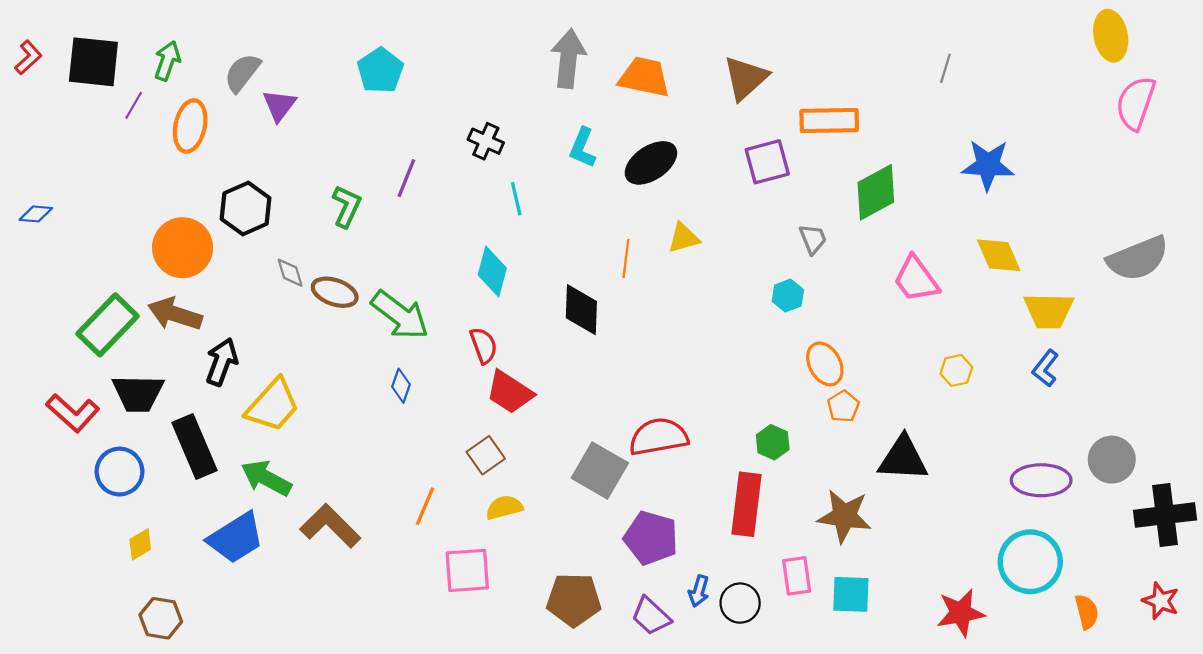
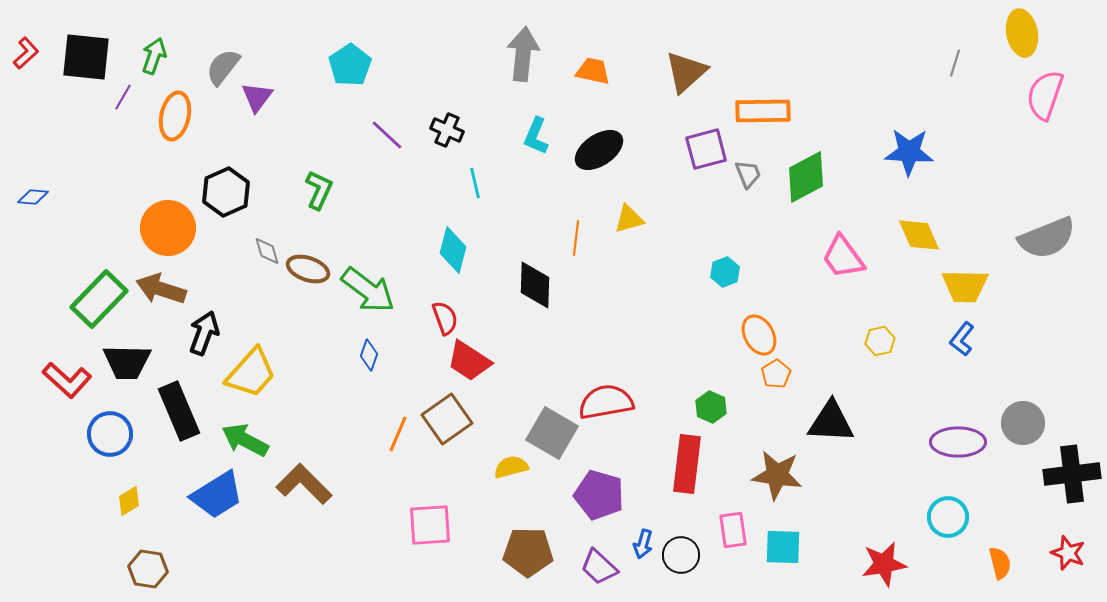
gray line: (945, 68) -> (955, 63), moved
orange trapezoid: (644, 77) -> (593, 71), size x0.7
purple line: (406, 178) -> (387, 135), moved, turned -69
gray trapezoid: (813, 239) -> (748, 174), moved
brown square: (486, 455) -> (447, 419), size x1.4
orange line: (425, 506) -> (398, 434), moved
yellow semicircle: (504, 507) -> (511, 467), moved
cyan circle: (1030, 562) -> (948, 517), size x0.7

